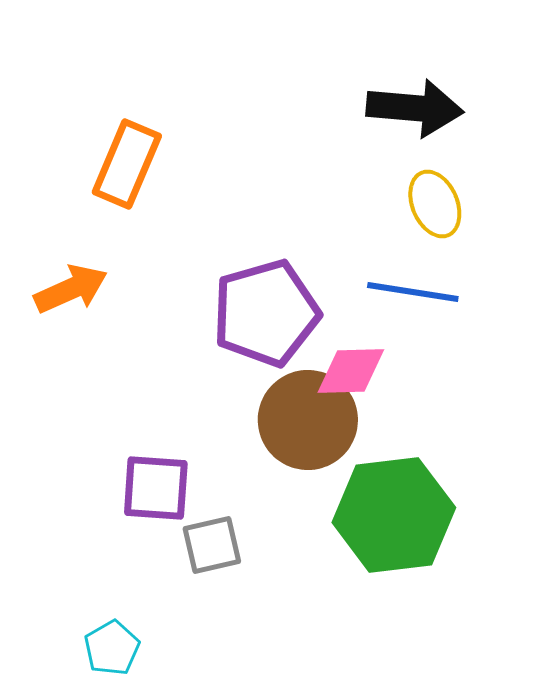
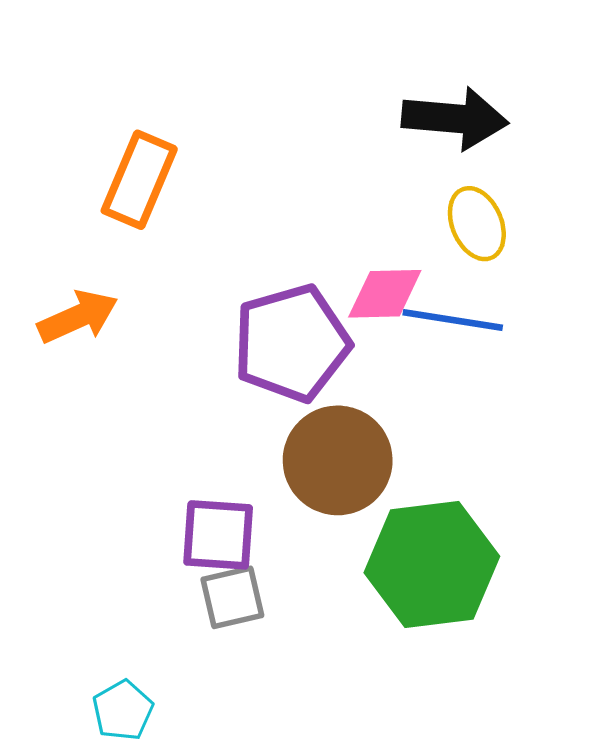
pink diamond: (351, 371) -> (385, 294), moved
purple square: (156, 488) -> (218, 535), moved

